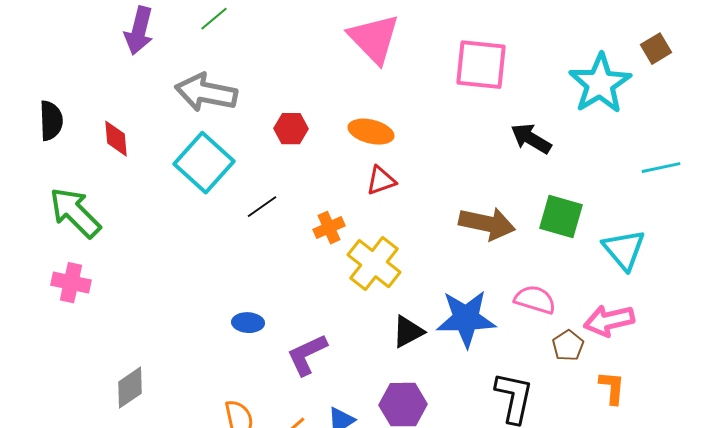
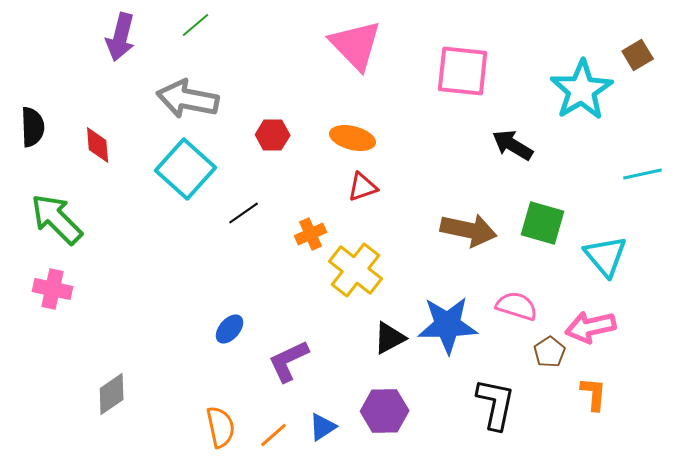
blue ellipse: (248, 323) -> (230, 329), turned -52

